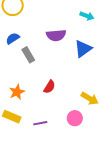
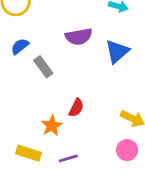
orange star: (17, 92) -> (52, 126), moved
pink circle: (75, 118) -> (127, 150), moved

